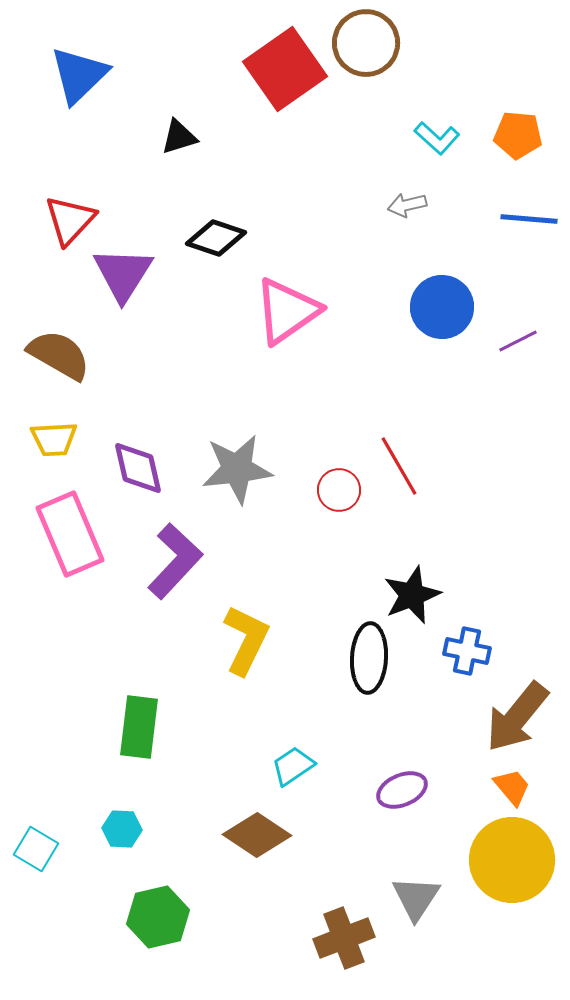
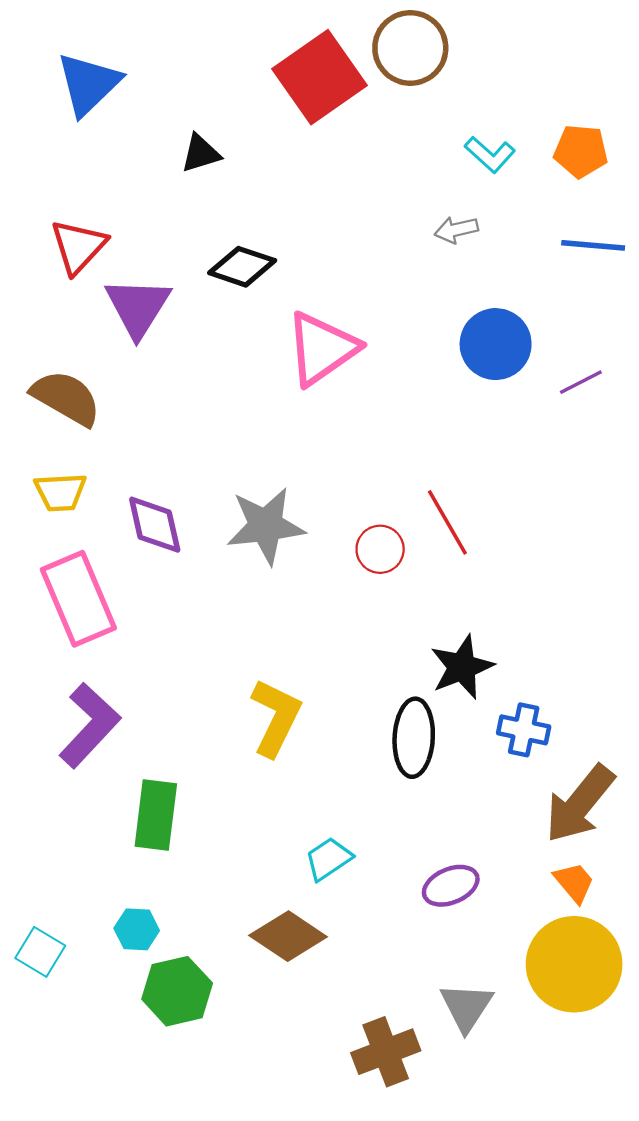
purple L-shape: (175, 561) -> (90, 725), moved
green hexagon: (158, 917) -> (177, 991), moved

